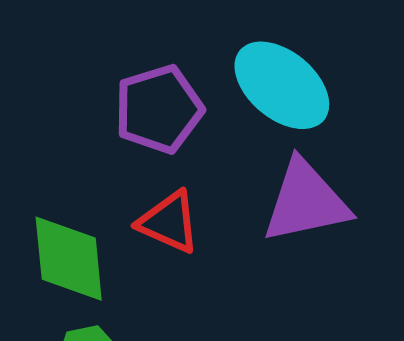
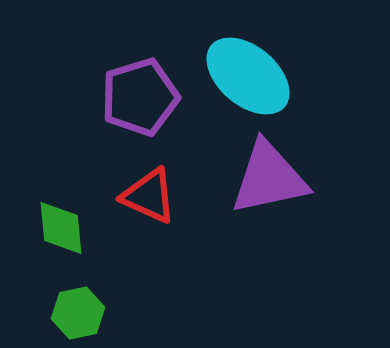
green diamond: (69, 259) -> (61, 228), size x0.7

